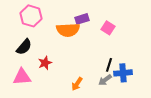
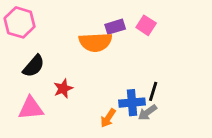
pink hexagon: (31, 16) -> (20, 22), moved
pink square: (108, 28) -> (146, 25), moved
blue cross: (123, 73) -> (132, 103), moved

